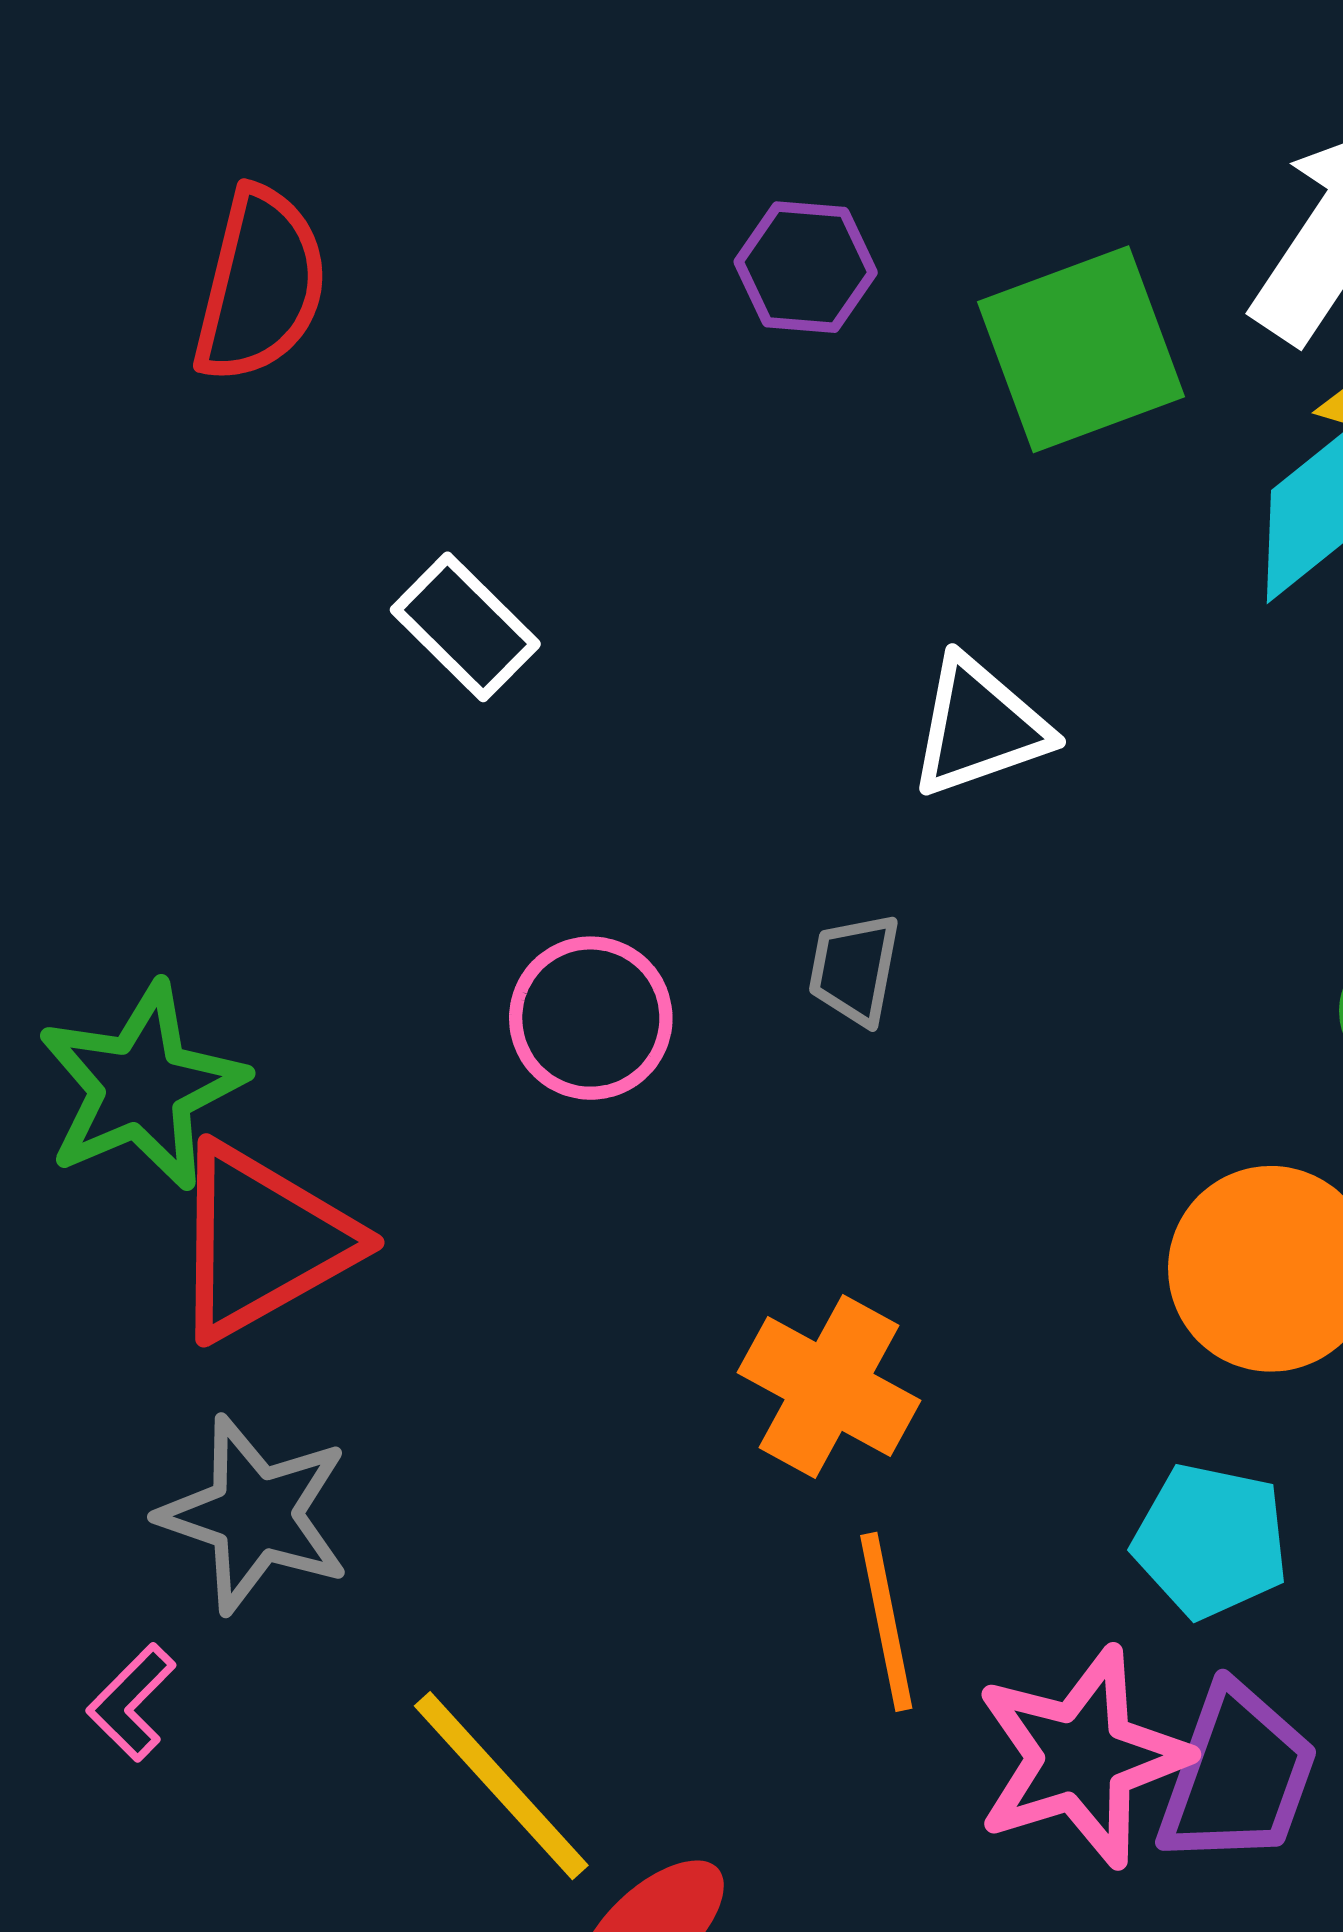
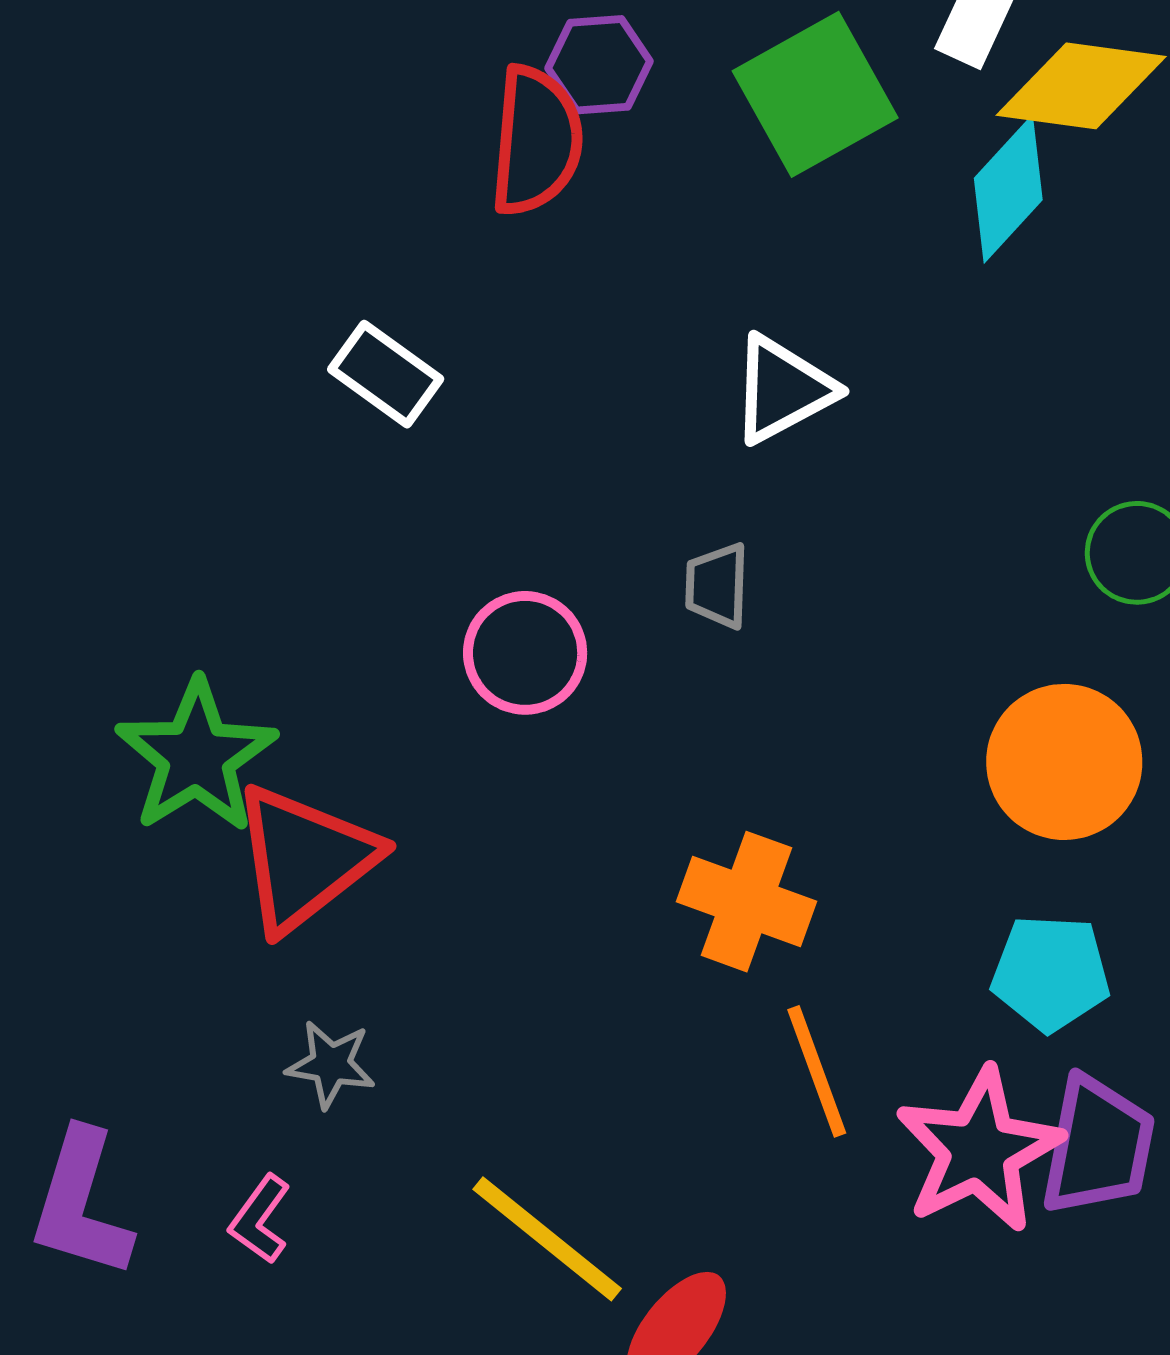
red semicircle: (260, 285) -> (536, 141), moved
gray star: (255, 1515) -> (331, 1064), size x0.6

